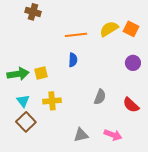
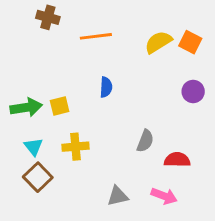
orange line: (76, 35) -> (96, 36), moved
red semicircle: (131, 105) -> (177, 160), moved, turned 138

